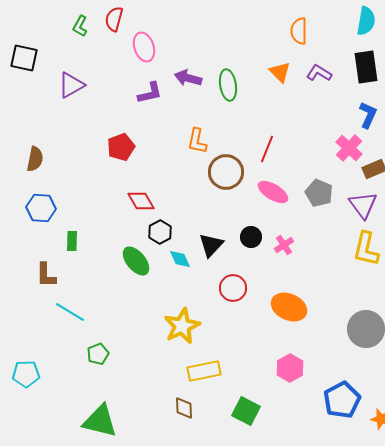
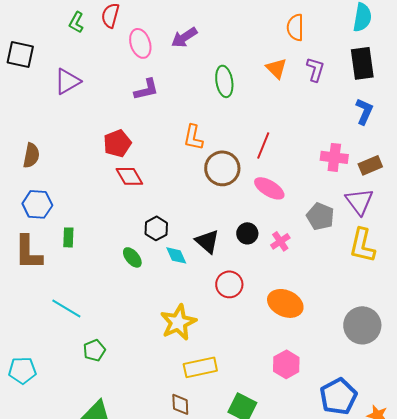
purple L-shape: (319, 73) -> (315, 69), turned 75
purple arrow: (188, 78) -> (184, 37), moved, turned -48
pink cross: (349, 148) -> (334, 157), moved, turned -36
gray pentagon: (319, 193) -> (320, 216), moved
red diamond: (141, 201) -> (129, 176), moved
black triangle: (211, 245) -> (207, 241), turned -32
green ellipse: (136, 261) -> (132, 257), size x0.7
brown L-shape: (46, 275) -> (28, 252), moved, size x1.4

